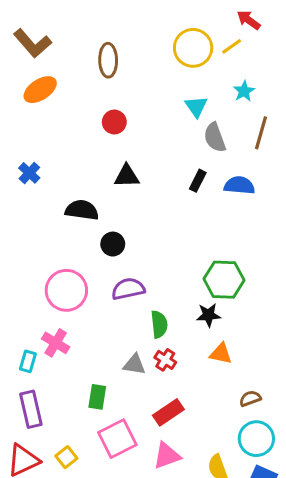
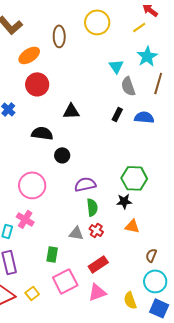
yellow circle: (193, 48) -> (97, 22), moved
orange ellipse: (40, 90) -> (29, 55), moved
cyan star: (244, 91) -> (147, 56), size x1.5
red circle: (114, 122) -> (37, 84), moved, size x1.5
purple semicircle: (128, 289) -> (85, 184), moved
brown semicircle: (250, 398) -> (151, 255), turned -48

